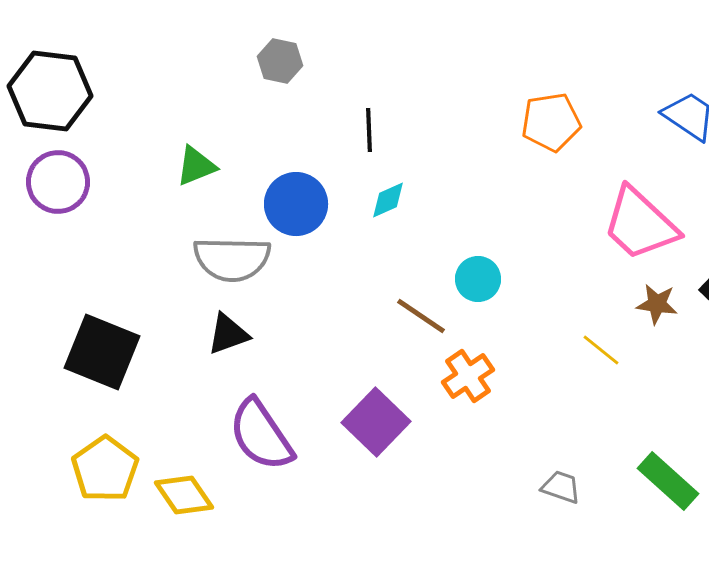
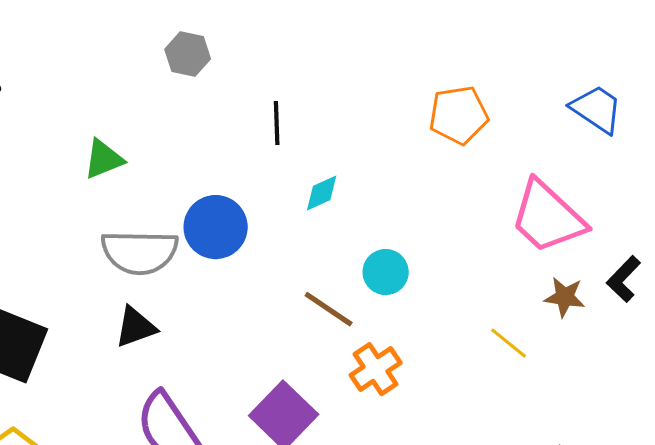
cyan diamond: (388, 200) -> (322, 193), moved
blue circle: (296, 204) -> (216, 227), moved

